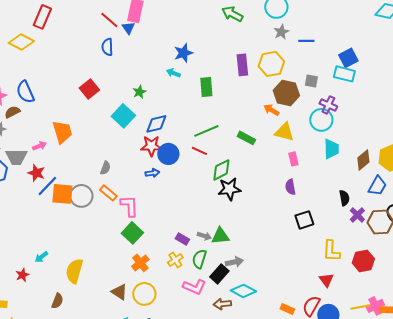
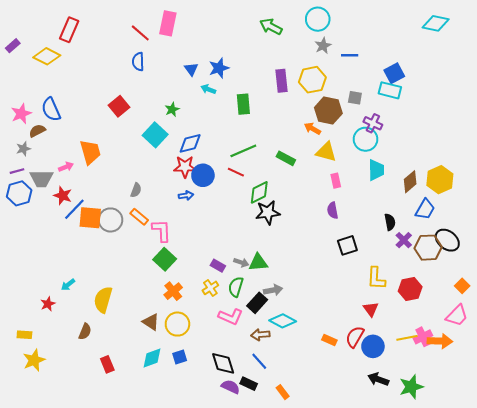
blue triangle: (128, 28) -> (191, 69), moved

